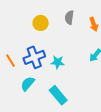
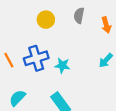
cyan semicircle: (28, 84) -> (17, 98), moved

